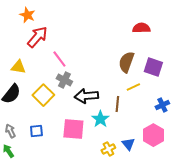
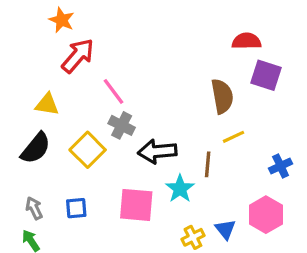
brown semicircle: (126, 62) -> (222, 96), turned 150
purple square: (153, 67) -> (266, 75), moved

